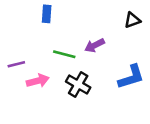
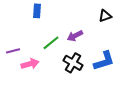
green line: (64, 54) -> (51, 43), turned -54
black cross: (78, 85) -> (73, 63), moved

